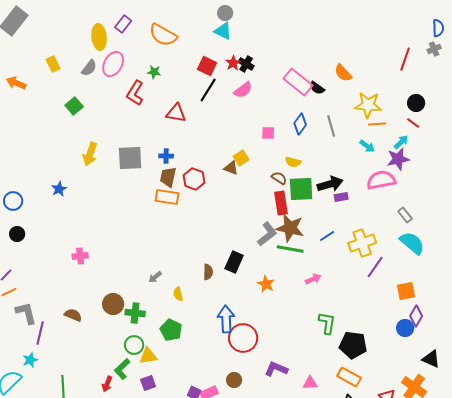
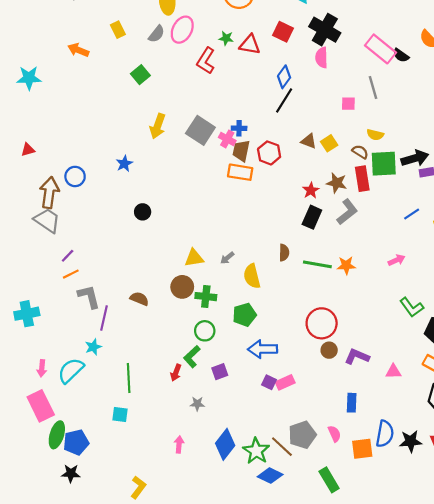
red star: (233, 63) -> (311, 190), moved
black cross: (246, 64) -> (325, 30), size x1.8
black line: (208, 90) -> (284, 100), moved
pink semicircle: (243, 90) -> (322, 58), turned 126
red triangle: (176, 113) -> (250, 45), moved
blue diamond: (300, 124) -> (284, 77), moved
gray line: (331, 126) -> (373, 88), moved
gray square: (130, 158) -> (200, 130), turned 36
yellow square: (241, 158) -> (329, 143), moved
brown star: (290, 228) -> (337, 183), moved, size x0.7
black circle: (17, 234) -> (143, 212), moved
green line: (290, 249) -> (317, 264), moved
pink cross: (80, 256) -> (227, 139), moved, turned 35
black rectangle: (234, 262) -> (312, 217), moved
orange star: (266, 284) -> (346, 265), turned -30
yellow semicircle: (178, 294) -> (252, 276), size x1.6
blue arrow: (226, 319) -> (263, 349), moved, turned -88
green L-shape: (327, 323) -> (412, 307), turned 135
green pentagon: (171, 330) -> (244, 315), turned 30
yellow triangle: (148, 356) -> (194, 258), moved
brown circle: (234, 380) -> (329, 350), moved

